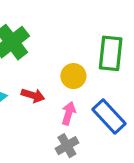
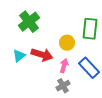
red arrow: (33, 95) -> (42, 55), size x1.5

